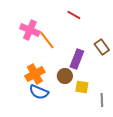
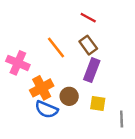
pink cross: (30, 30) -> (18, 63), moved
brown rectangle: (102, 47) -> (88, 45), moved
brown circle: (65, 76) -> (69, 96), moved

